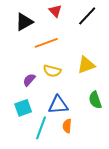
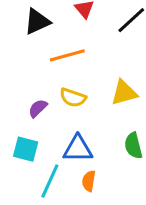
cyan square: (23, 108) -> (26, 149), turned 30

